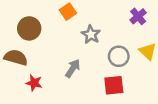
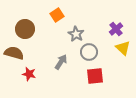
purple cross: (138, 16) -> (116, 29), moved
gray circle: (119, 56) -> (89, 52), moved

